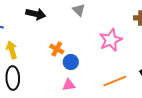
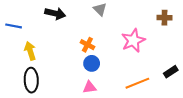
orange cross: (57, 49) -> (87, 45), moved

